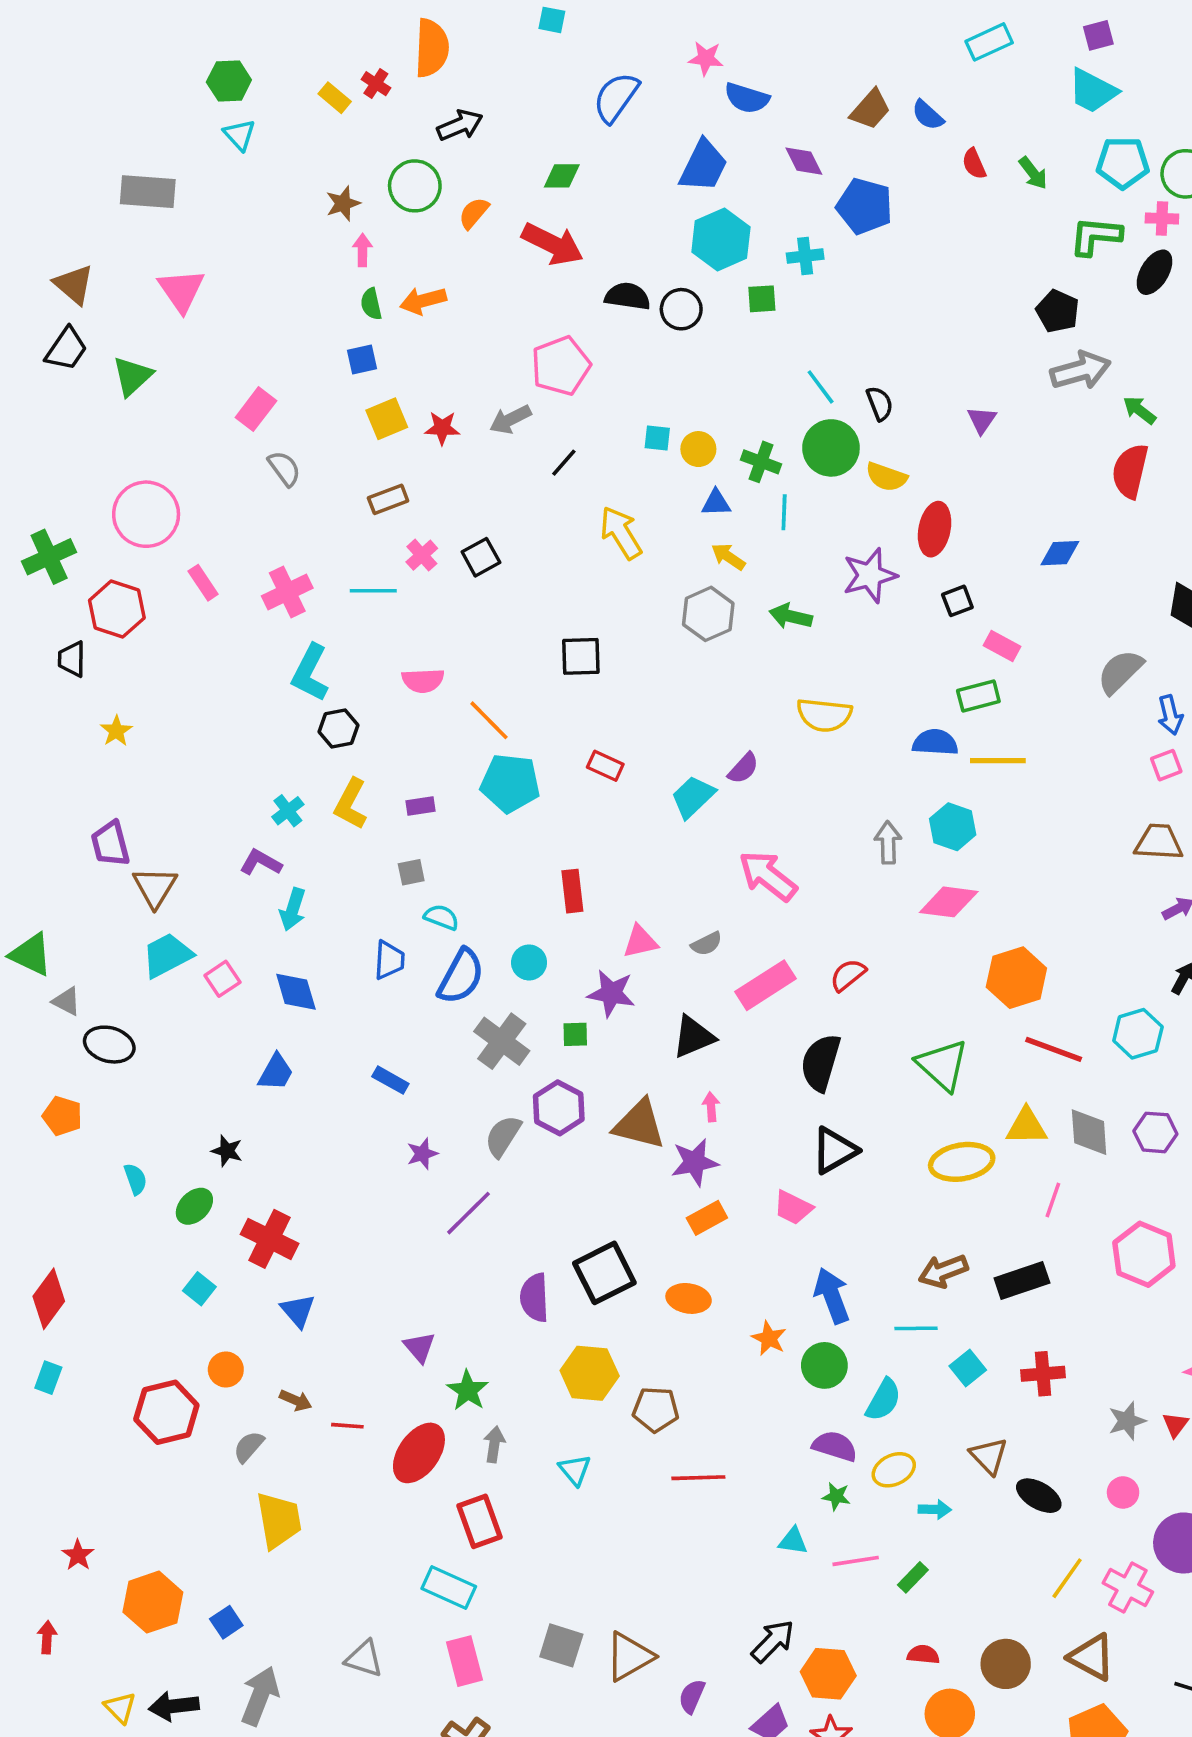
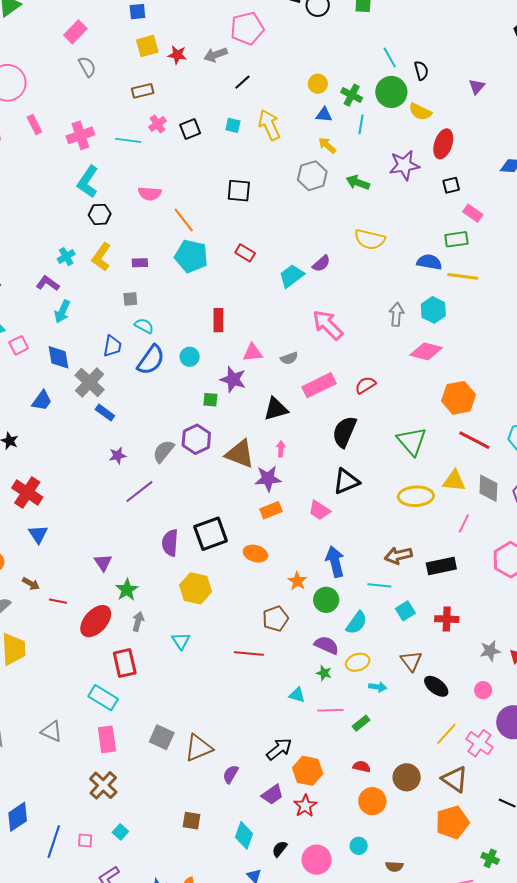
cyan square: (657, 438) -> (233, 125), moved
gray cross: (502, 1041) -> (90, 382), moved
brown pentagon: (656, 1409) -> (275, 619), moved, turned -30

